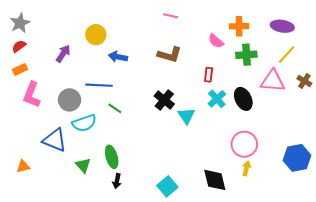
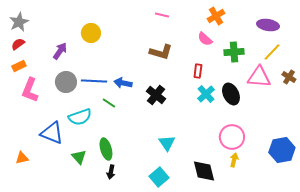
orange cross: (239, 26) -> (216, 16), moved, turned -30
blue arrow: (118, 57) -> (123, 83), moved
gray circle: (70, 100) -> (66, 82), moved
cyan triangle: (186, 116) -> (167, 143), moved

